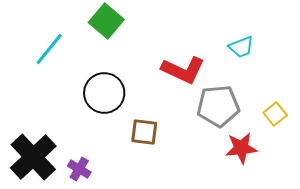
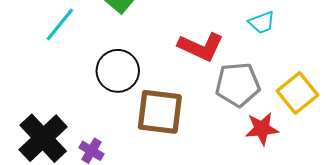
yellow square: (275, 114) -> (298, 93), size x1.6
brown square: (144, 132) -> (160, 112), size x1.6

